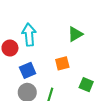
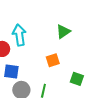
blue square: (28, 70) -> (11, 71), moved, turned 35

